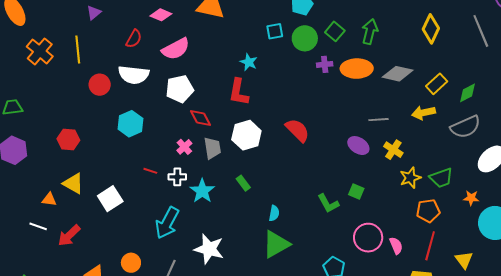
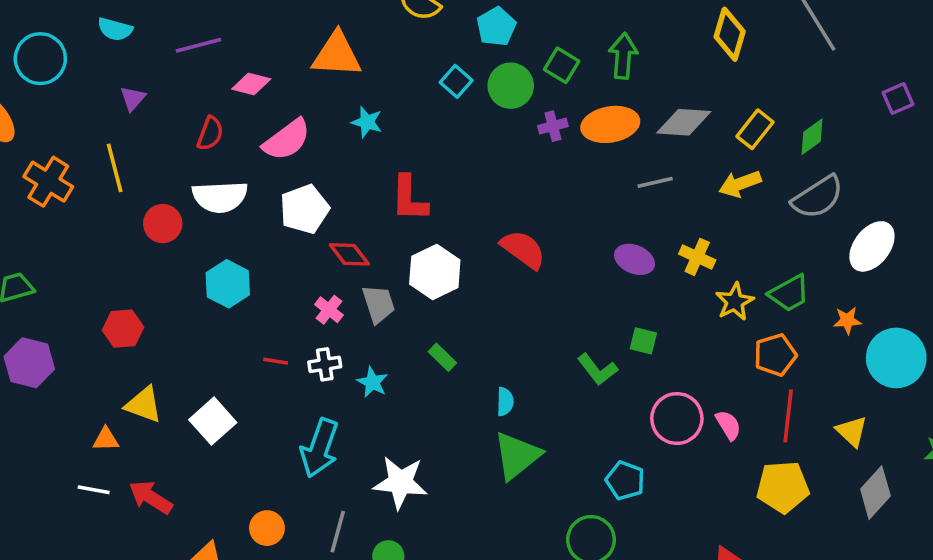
cyan square: (275, 31) -> (456, 81), turned -30
cyan star: (249, 62) -> (367, 122), moved
gray line: (378, 120) -> (655, 182), moved
cyan star: (202, 191) -> (372, 382), size x0.7
red arrow: (69, 236) -> (151, 497), turned 85

